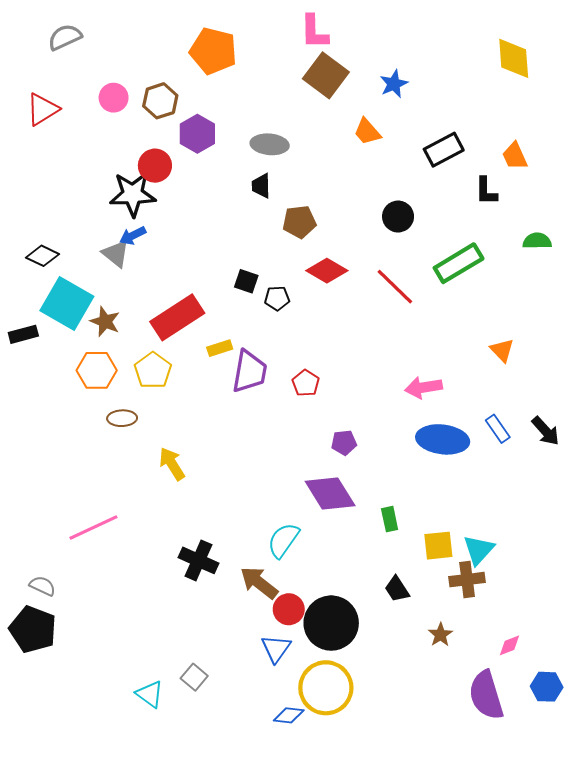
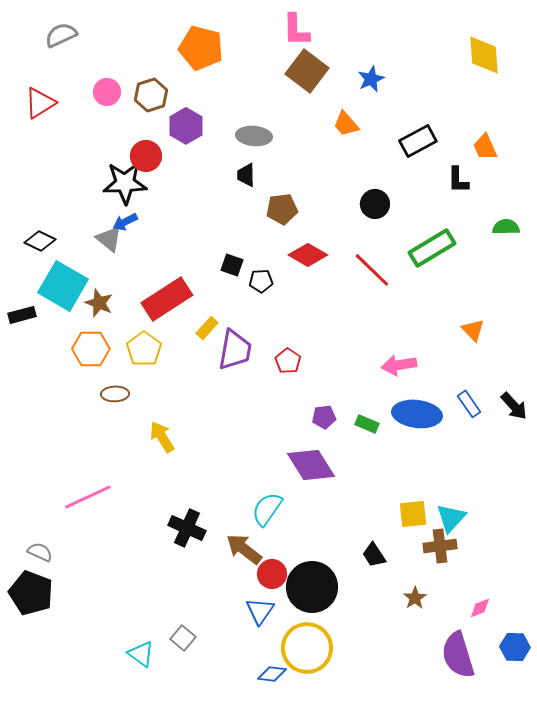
yellow rectangle: (220, 348) -> (207, 328), turned -30
green rectangle: (390, 519) -> (367, 424), moved, turned -55

